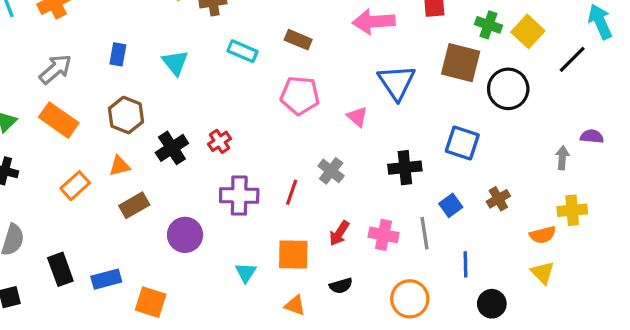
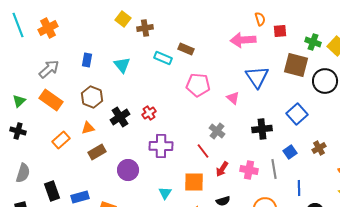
brown rectangle: (298, 40) -> (186, 49), moved
blue square: (462, 143) -> (297, 114), turned 30
red line: (292, 192) -> (203, 151), moved, turned -56

